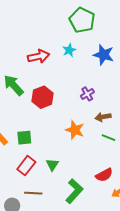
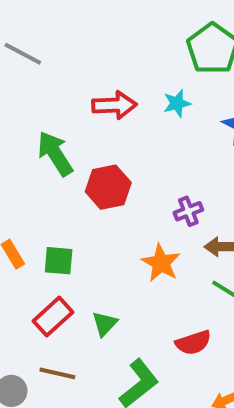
purple cross: (87, 94) -> (188, 211), moved
red semicircle: (104, 175) -> (193, 343), moved

